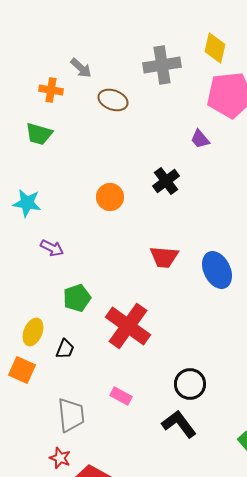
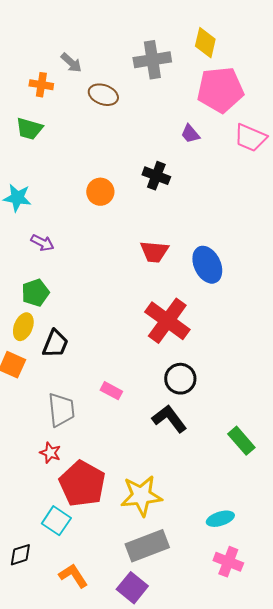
black cross: (166, 181) -> (156, 176), turned -32
green pentagon: (77, 298) -> (35, 293), moved
red cross: (128, 326) -> (167, 321), moved
black trapezoid: (65, 349) -> (55, 344), size x1.4

